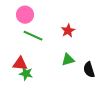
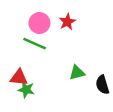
pink circle: (25, 15) -> (39, 23), moved
red star: (68, 31) -> (67, 22), moved

